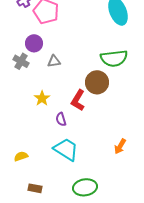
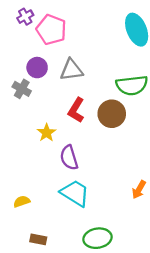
gray triangle: (54, 61) -> (71, 70), moved, size x1.5
red L-shape: (78, 100) -> (76, 110), moved
purple semicircle: (61, 119) -> (69, 158), size x1.5

